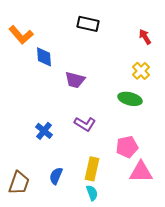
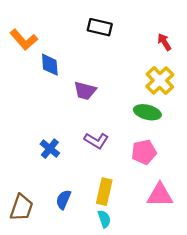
yellow cross: (141, 71) -> (160, 81), size x1.4
pink pentagon: (127, 147) -> (144, 152), moved

